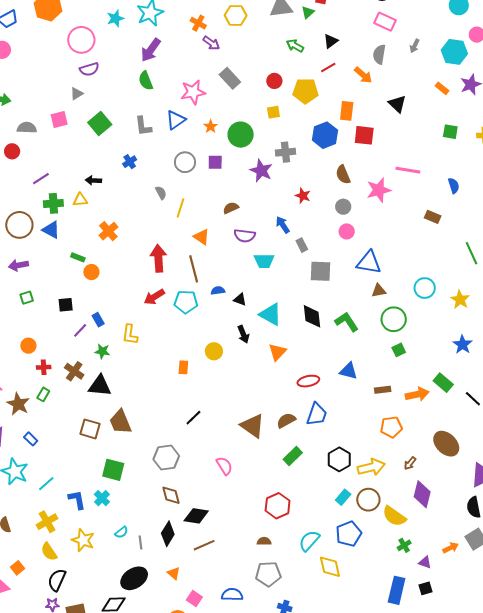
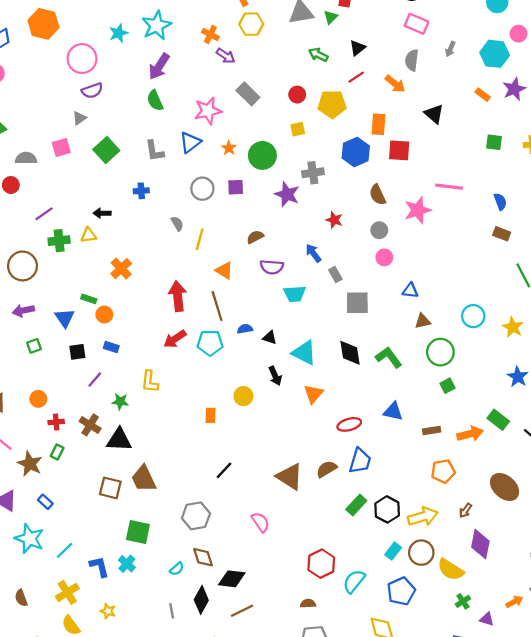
blue cross: (130, 162) -> (141, 191), turned 32
brown rectangle: (433, 217) -> (502, 234), moved
blue triangle: (51, 230) -> (65, 318), moved, turned 30
blue triangle: (369, 262) -> (410, 291), size x0.6
blue rectangle: (98, 320) -> (111, 347), moved, turned -40
green rectangle: (293, 456) -> (356, 505), moved
cyan semicircle: (121, 532) -> (177, 569), moved
yellow star: (83, 540) -> (108, 611), size x0.6
cyan semicircle: (309, 541) -> (354, 581), moved

